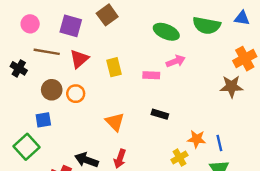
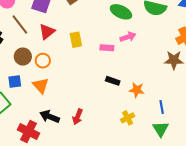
brown line: (47, 52) -> (20, 25), turned 40
orange triangle: (115, 122) -> (41, 86), moved
orange star: (197, 139) -> (137, 90), moved

